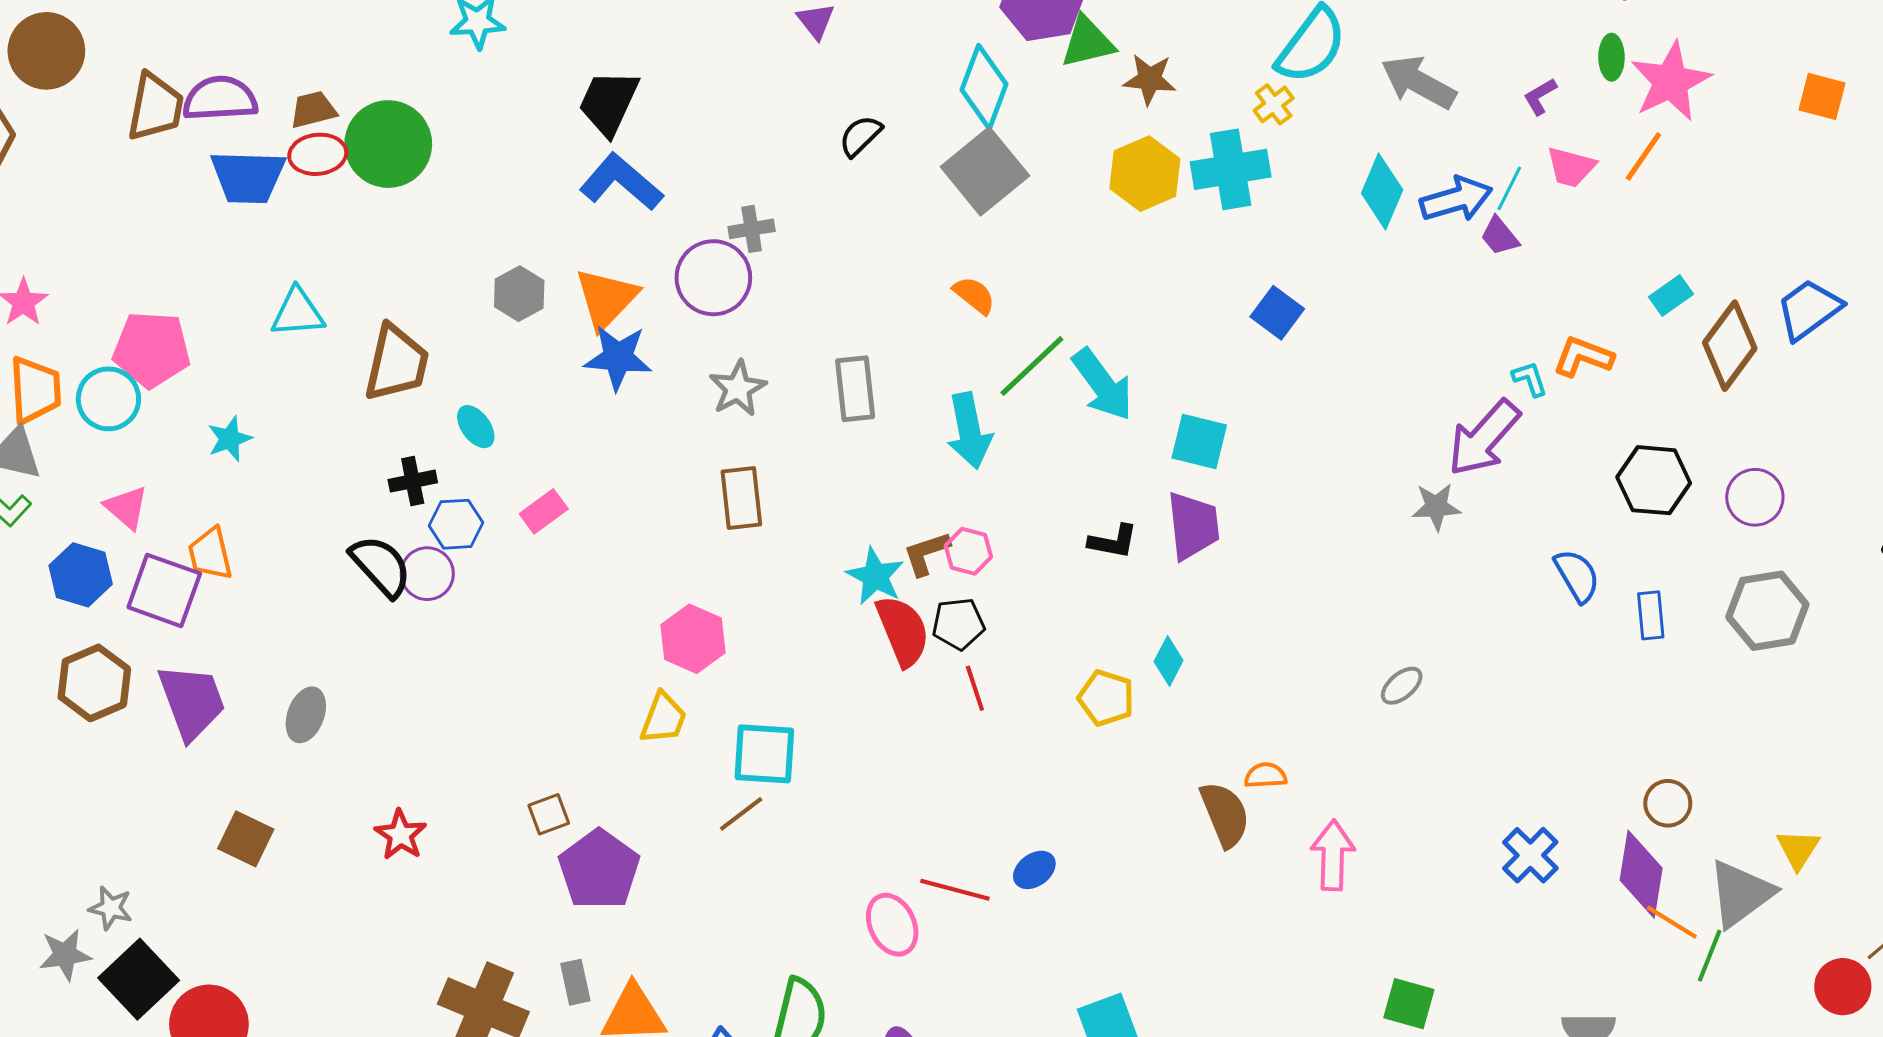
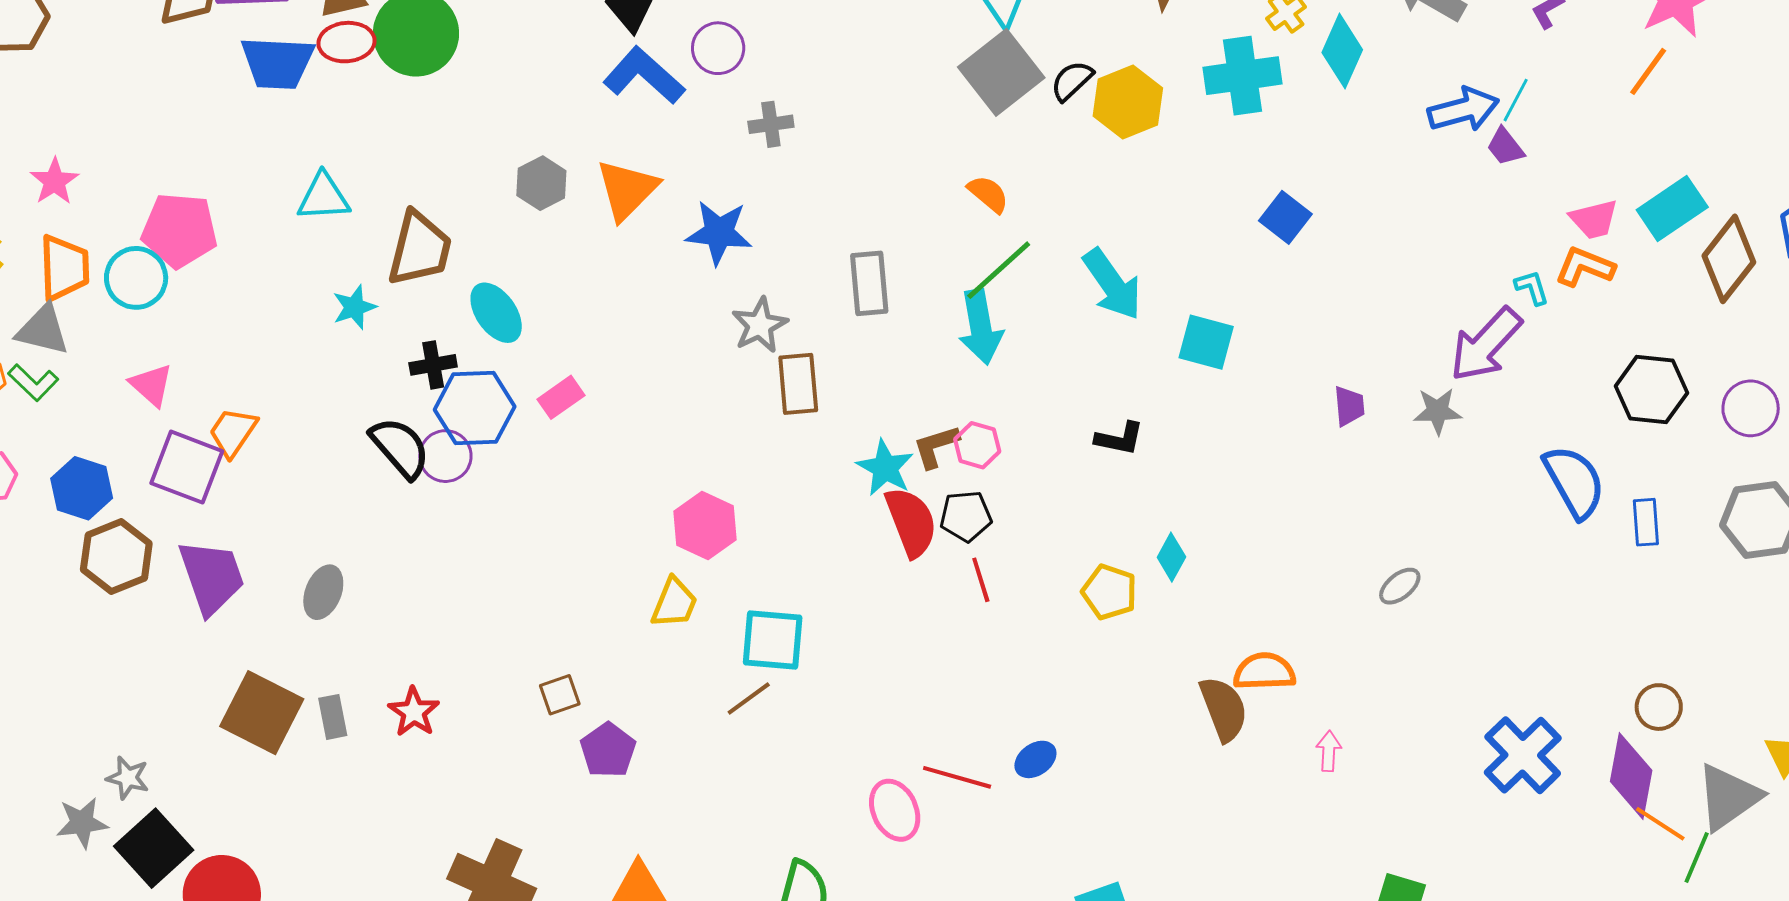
black semicircle: (860, 136) -> (1072, 81), moved
pink trapezoid: (1571, 167) -> (1594, 219), moved, turned -30
yellow hexagon: (1145, 174) -> (1128, 102), moved
cyan diamond: (1382, 191) -> (1342, 51), moved
purple circle: (713, 278) -> (718, 48), moved, size x0.7
cyan rectangle: (1671, 295) -> (1672, 209), size x1.6
blue star: (618, 357) -> (719, 233), moved
green line: (1032, 366) -> (999, 270), moved
gray star: (738, 388) -> (760, 325), moved
cyan ellipse: (476, 427) -> (496, 313), size x1.4
cyan star: (230, 439) -> (354, 307), moved
brown rectangle: (741, 498) -> (798, 384), moved
blue hexagon: (456, 524) -> (475, 408), size x1.5
purple trapezoid: (1193, 526) -> (1349, 406), moved, size x0.6
orange trapezoid: (210, 554) -> (233, 432), turned 46
blue hexagon: (81, 575) -> (82, 488), moved
blue semicircle: (1577, 576) -> (1574, 482), size x1.4
orange semicircle: (1266, 776) -> (1264, 671), size x1.5
brown square: (246, 839) -> (262, 713), size x1.5
pink arrow: (1333, 855) -> (1329, 751), size x0.6
blue cross: (1530, 855) -> (1523, 755), size x1.4
purple pentagon: (599, 870) -> (608, 750), size x0.7
gray rectangle: (575, 982) -> (333, 717), moved

